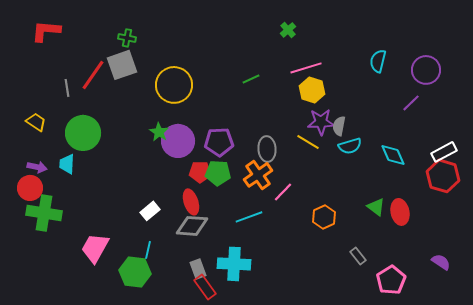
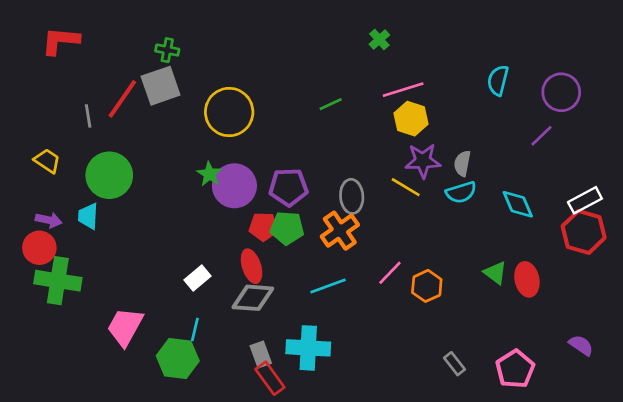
gray semicircle: (339, 126) -> (462, 163), moved
pink line: (283, 192) -> (390, 273), moved
gray rectangle: (358, 256) -> (454, 364), moved

